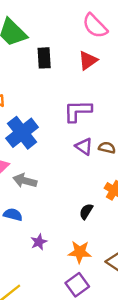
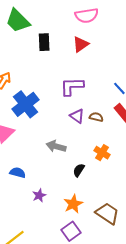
pink semicircle: (95, 26) -> (87, 15), turned -55
gray arrow: (25, 181) -> (56, 146), moved
orange star: (80, 252) -> (73, 204), turned -30

